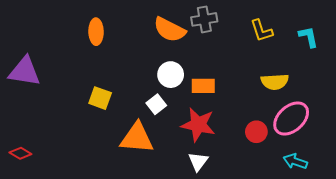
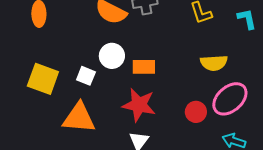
yellow square: (100, 98) -> (43, 79), size x1.4
white square: (156, 104) -> (86, 76), moved, turned -30

